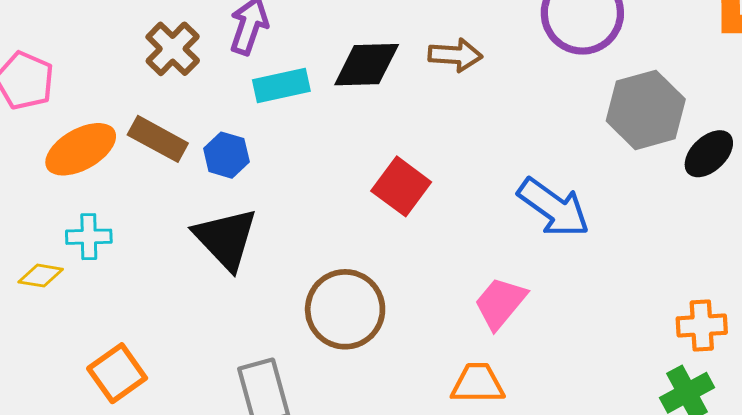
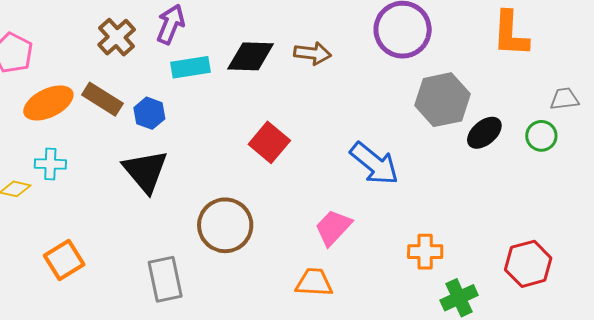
orange cross: (702, 326) -> (425, 252), moved

